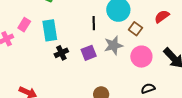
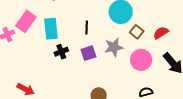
red semicircle: (162, 16) -> (161, 33), moved
black line: (94, 23) -> (87, 27), moved
pink rectangle: (24, 25) -> (26, 21), size x1.5

